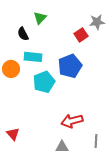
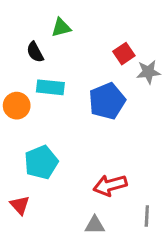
green triangle: (40, 18) -> (61, 28), turned 32
gray star: (97, 22) -> (148, 72), moved
cyan pentagon: (44, 82) -> (41, 162), moved

